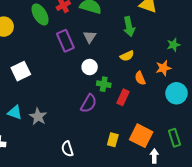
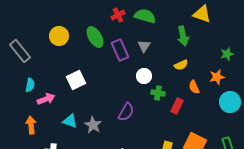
green ellipse: (40, 14) -> (95, 37), moved
purple semicircle: (89, 103) -> (126, 112), moved

